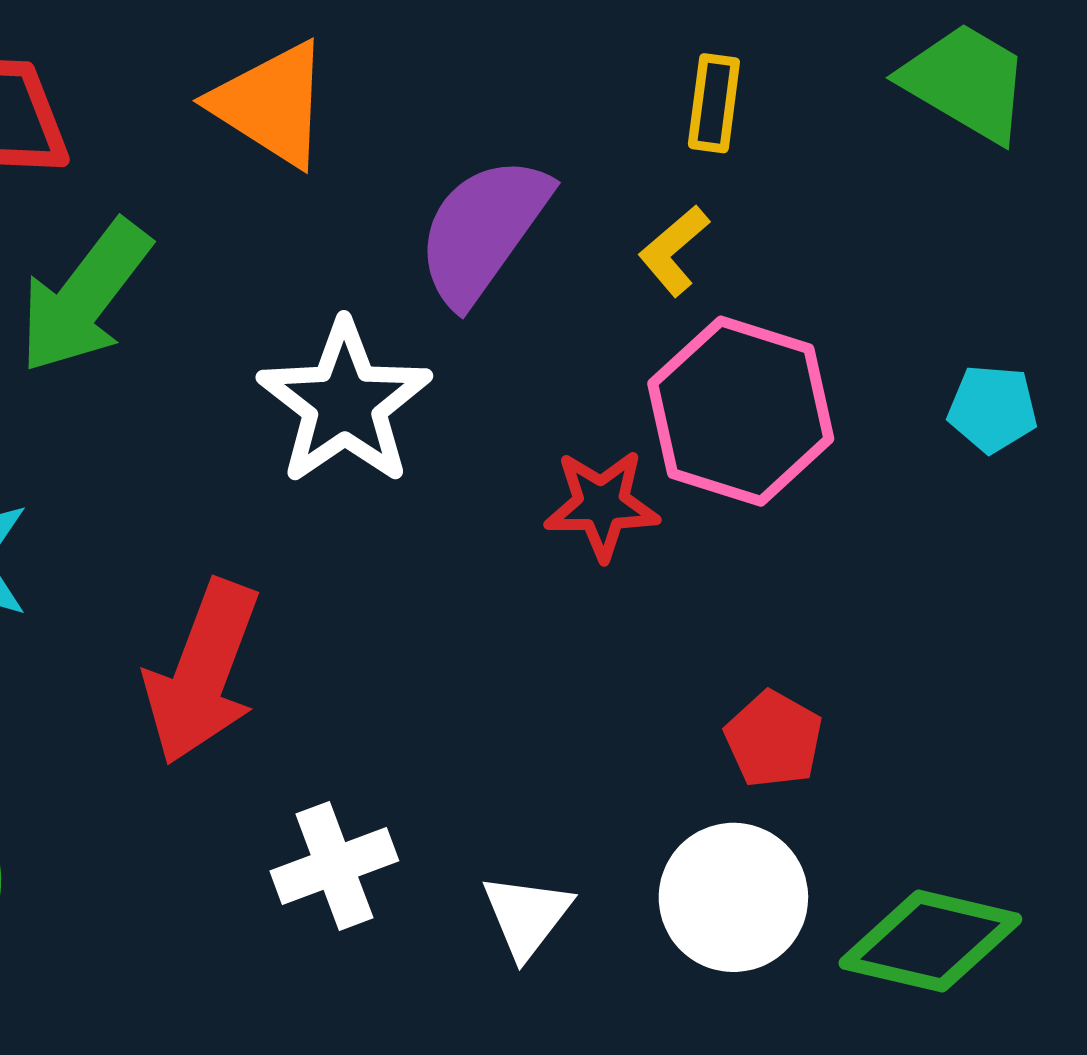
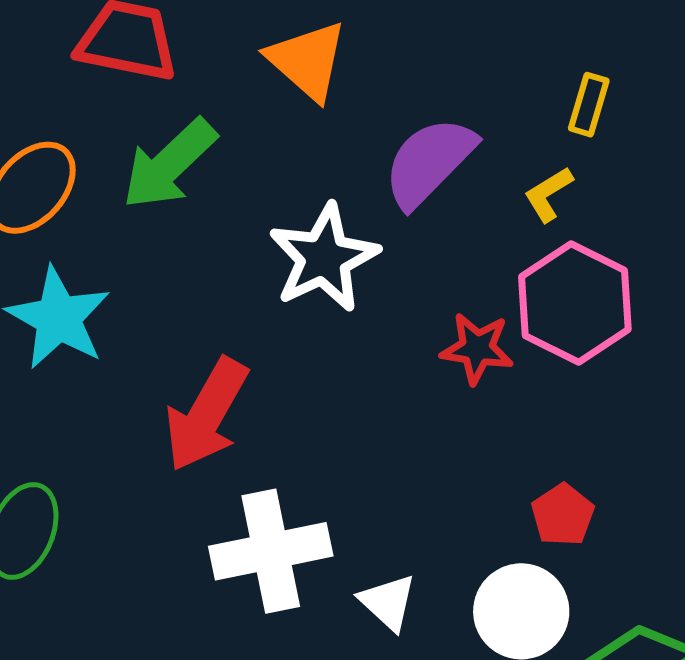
white cross: (334, 866) -> (271, 551), size x1.5
white triangle: (527, 916) -> (388, 602), turned -34

